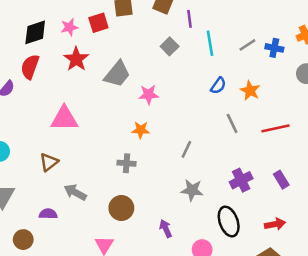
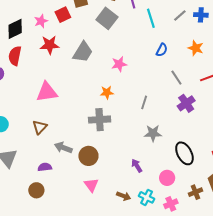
gray square: (170, 46) -> (107, 18), moved, size x1.5
red star: (76, 59) -> (50, 45), turned -30
orange star: (250, 91) -> (196, 48), moved
pink star: (149, 95) -> (119, 64), moved
gray cross: (126, 163) -> (100, 120), size x1.5
purple cross: (241, 180) -> (186, 103), moved
brown circle: (121, 208) -> (88, 156), moved
brown circle: (23, 240) -> (36, 190), moved

